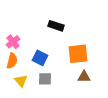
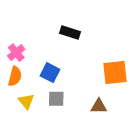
orange square: (78, 54) -> (115, 73), moved
brown triangle: (84, 77) -> (99, 106), moved

